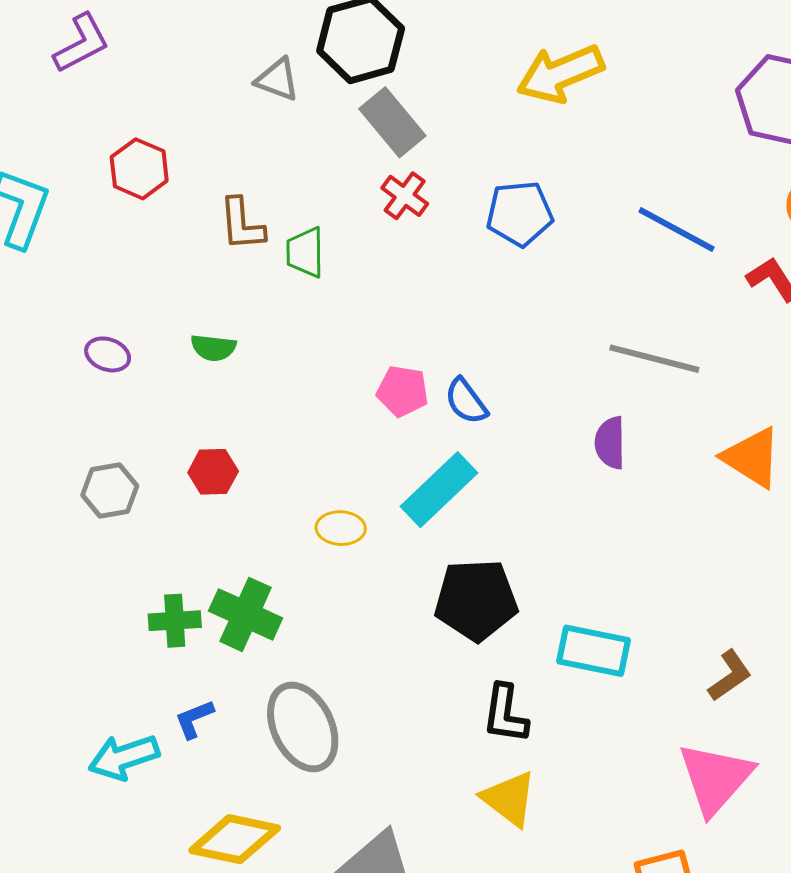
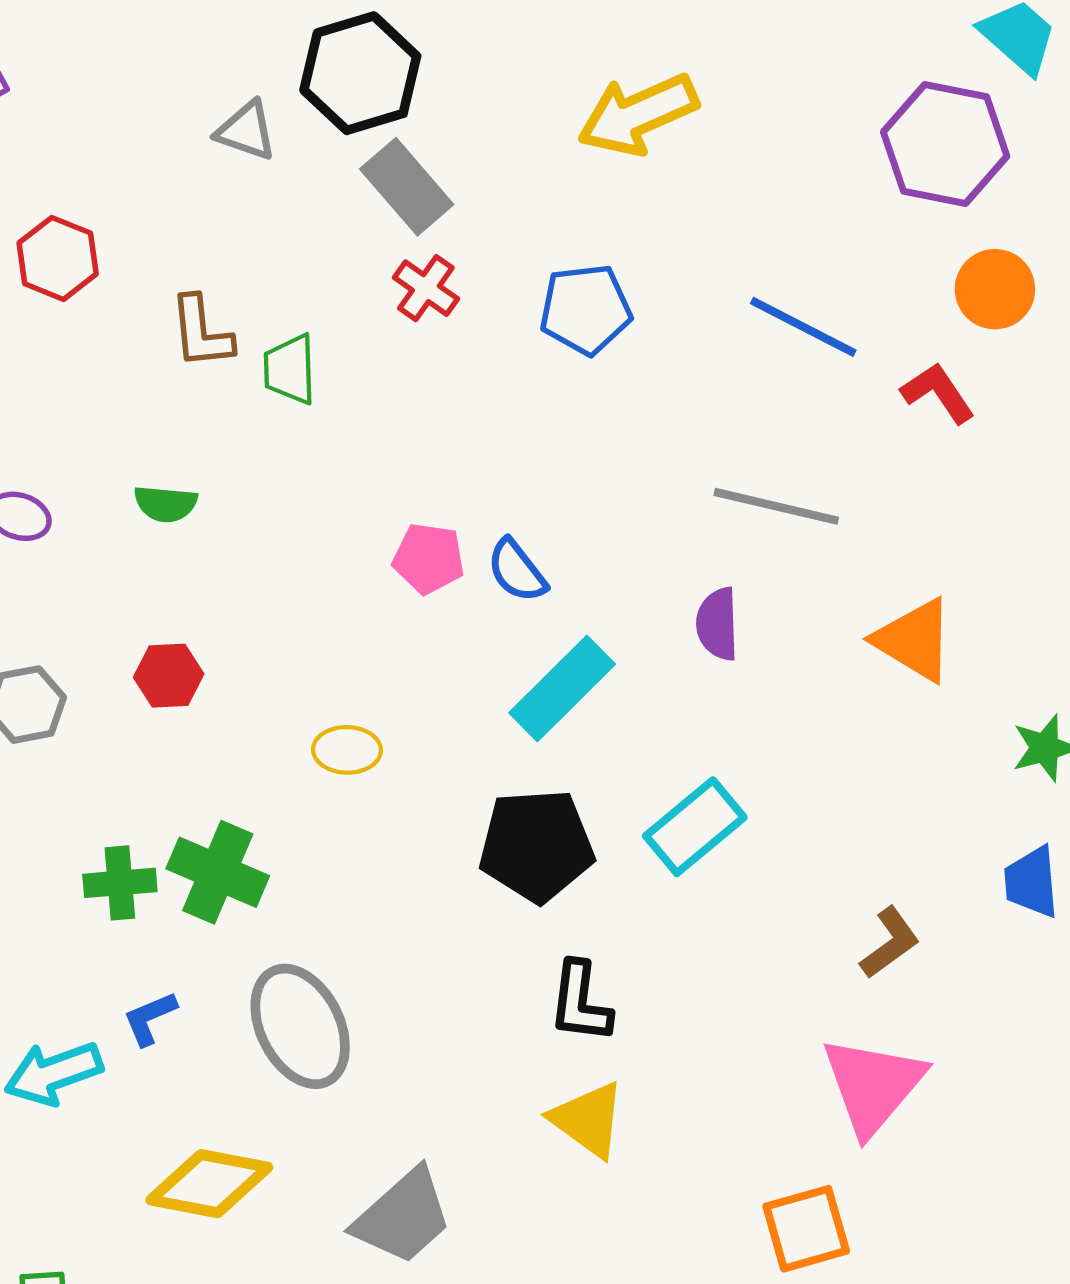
cyan rectangle: (439, 490) -> (562, 688), moved
cyan rectangle: (594, 651) -> (695, 827), moved, turned -50

